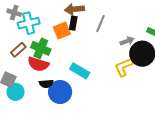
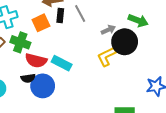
black rectangle: (73, 23) -> (60, 16), moved
gray line: (101, 24) -> (80, 13), turned -48
red semicircle: (38, 64) -> (36, 60), moved

